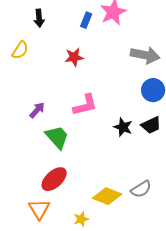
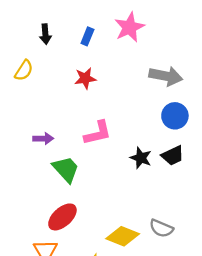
blue rectangle: (86, 20) -> (87, 36), moved
purple arrow: (37, 110) -> (43, 139), turned 48
gray semicircle: (141, 189) -> (161, 228), turned 55

